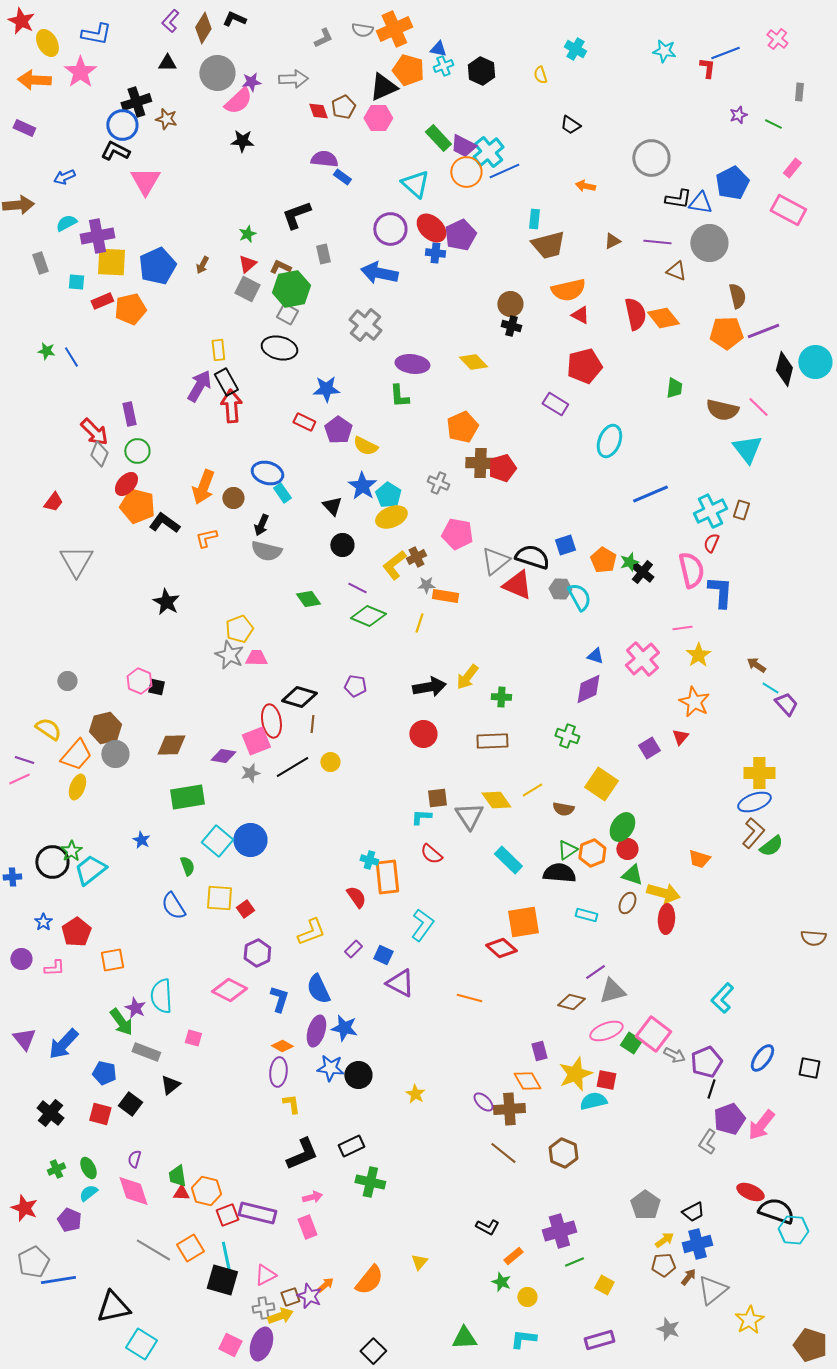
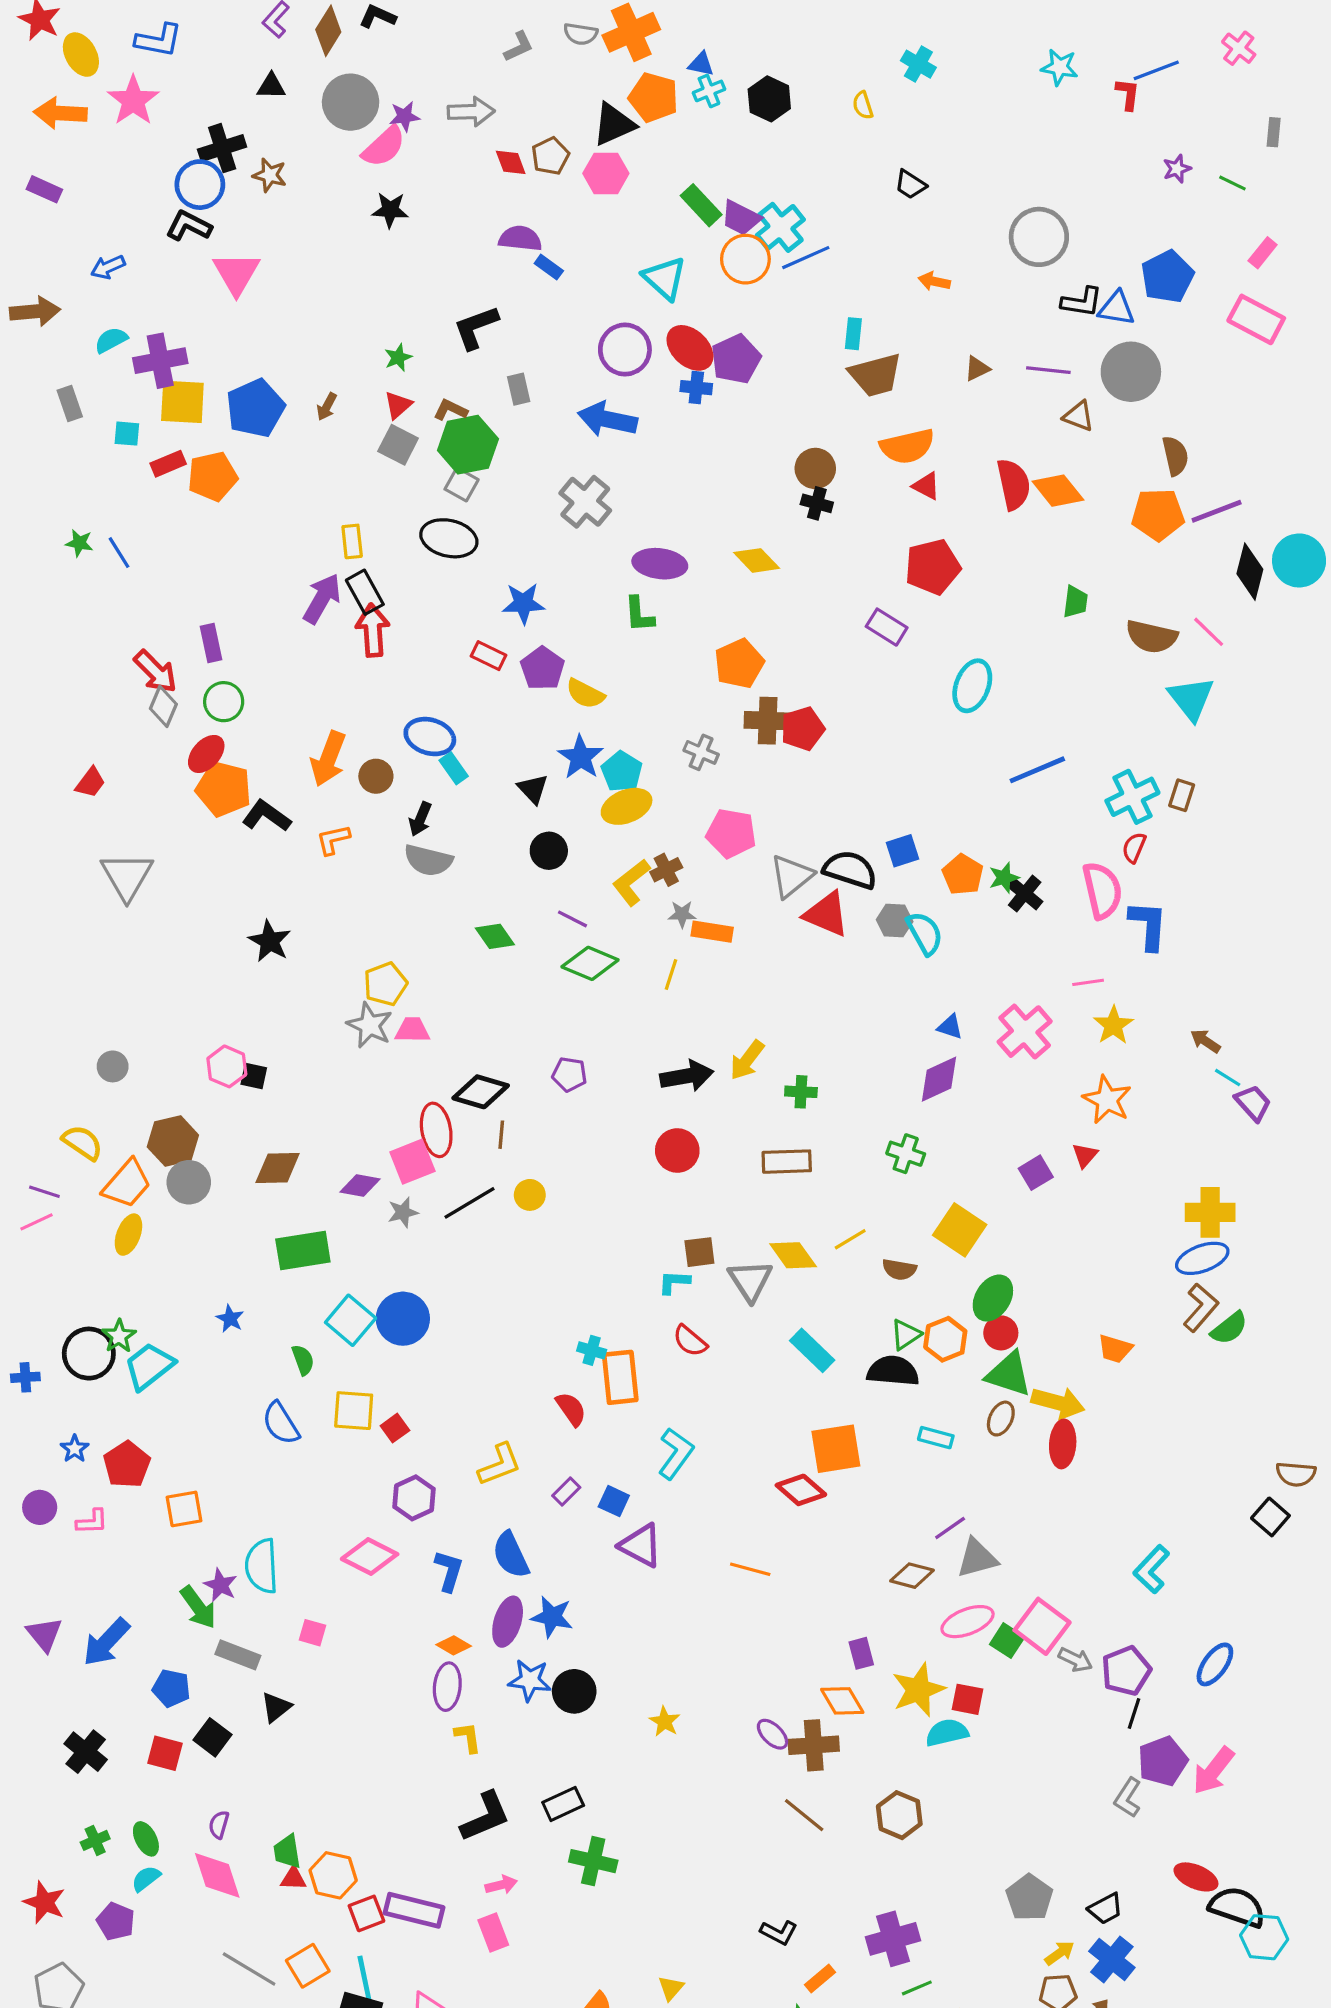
green triangle: (632, 875) -> (1009, 1374), size x1.4
black square: (809, 1068) -> (1270, 1517), moved, turned 30
blue cross: (697, 1244) -> (1112, 1959), turned -36

